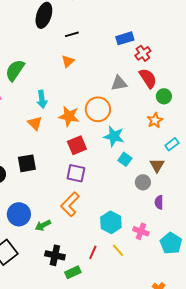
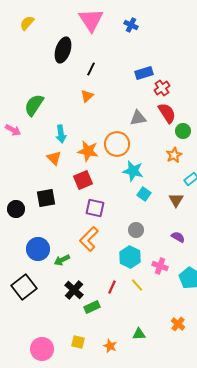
black line: (72, 34) -> (91, 69), turned -48
red square: (77, 145) -> (83, 180), moved
gray circle: (143, 182) -> (136, 230), moved
purple semicircle: (159, 202) -> (178, 237), turned 120
black cross: (55, 255) -> (74, 290), turned 30

